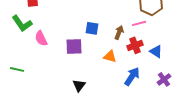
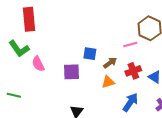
pink line: (139, 23) -> (130, 45), moved
brown arrow: (119, 32) -> (110, 63), moved, turned 32
orange triangle: (110, 56) -> (108, 82), turned -32

